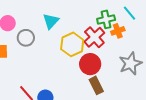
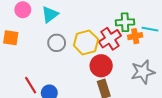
cyan line: (129, 13) -> (150, 29), moved, turned -49
cyan triangle: (51, 21) -> (50, 14), moved
gray circle: (26, 38) -> (57, 43), moved

